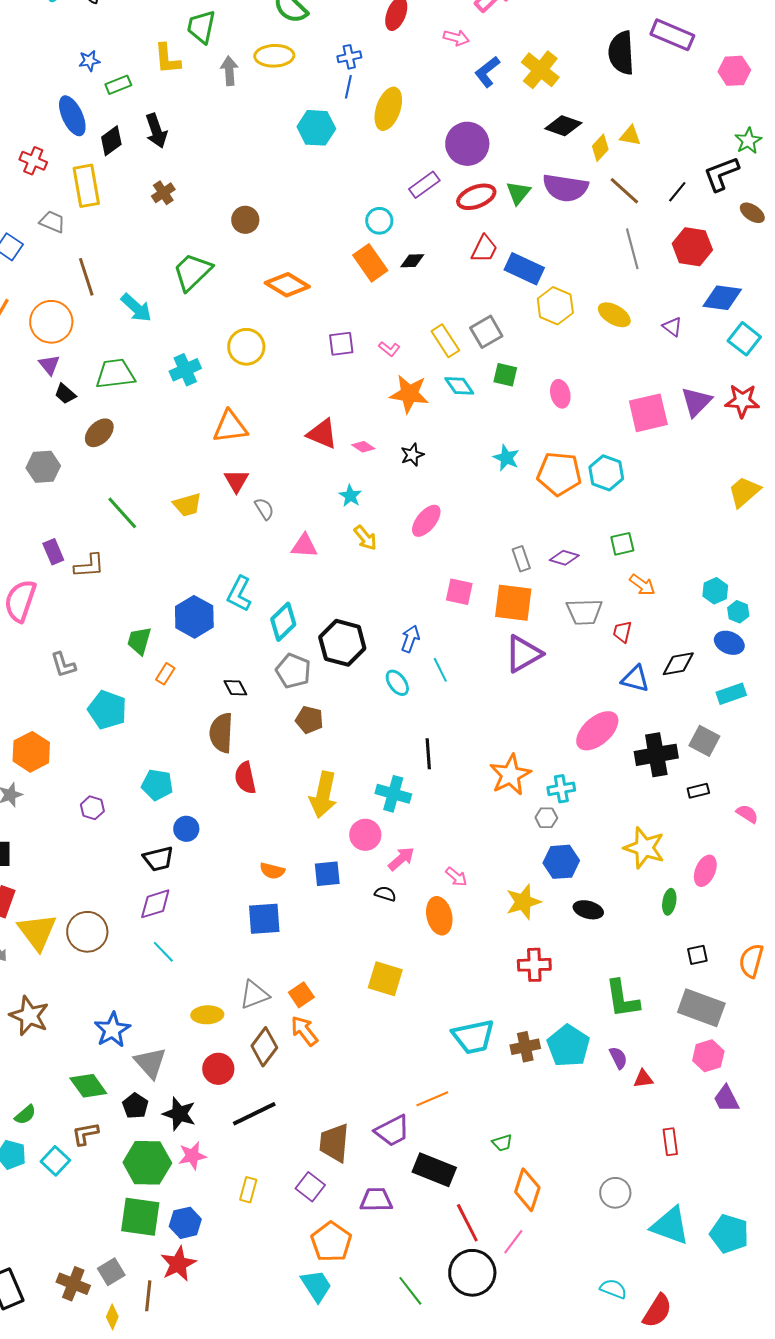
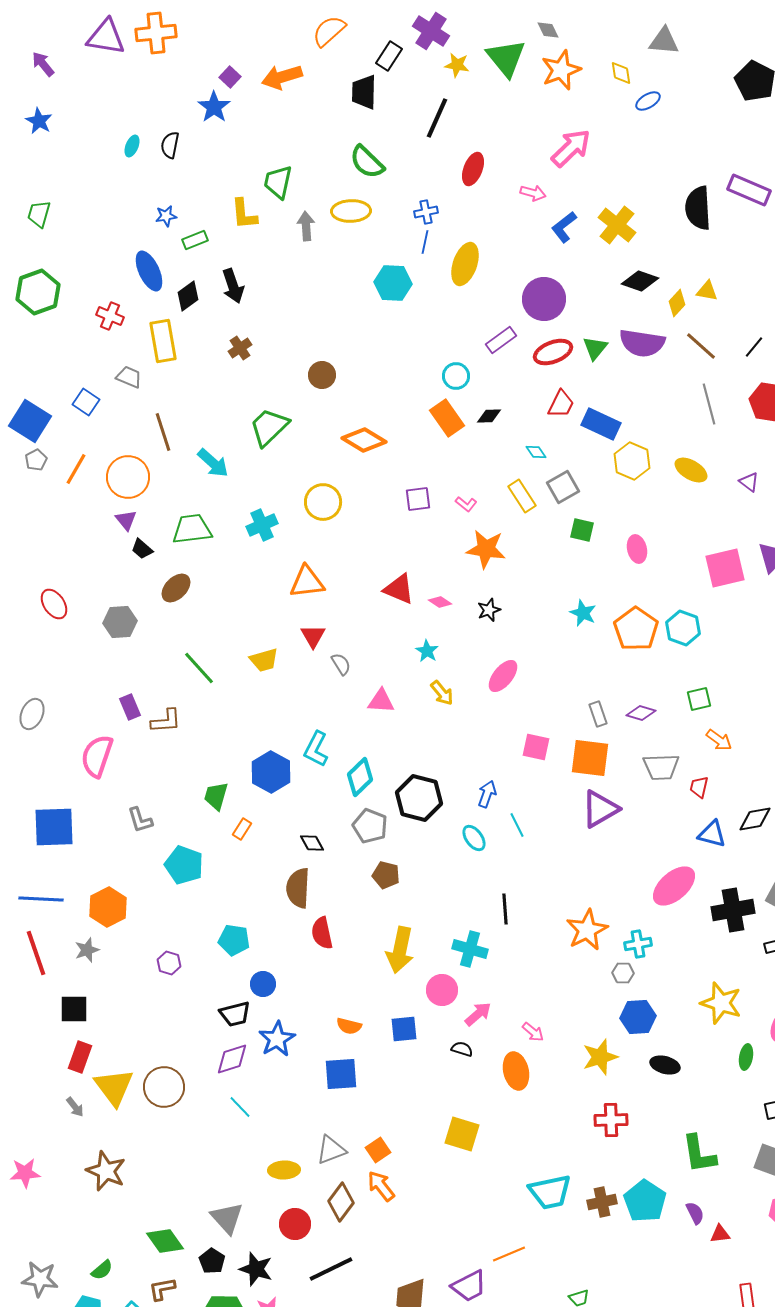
cyan diamond: (459, 386) -> (536, 452), moved, size x0.7
orange pentagon: (559, 474) -> (636, 629), turned 30
blue star: (112, 1030) -> (277, 1039), moved

